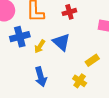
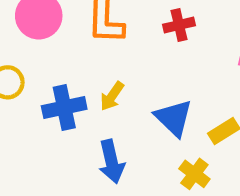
blue cross: (20, 37) -> (64, 108), moved
blue triangle: (61, 42) -> (174, 118), moved

